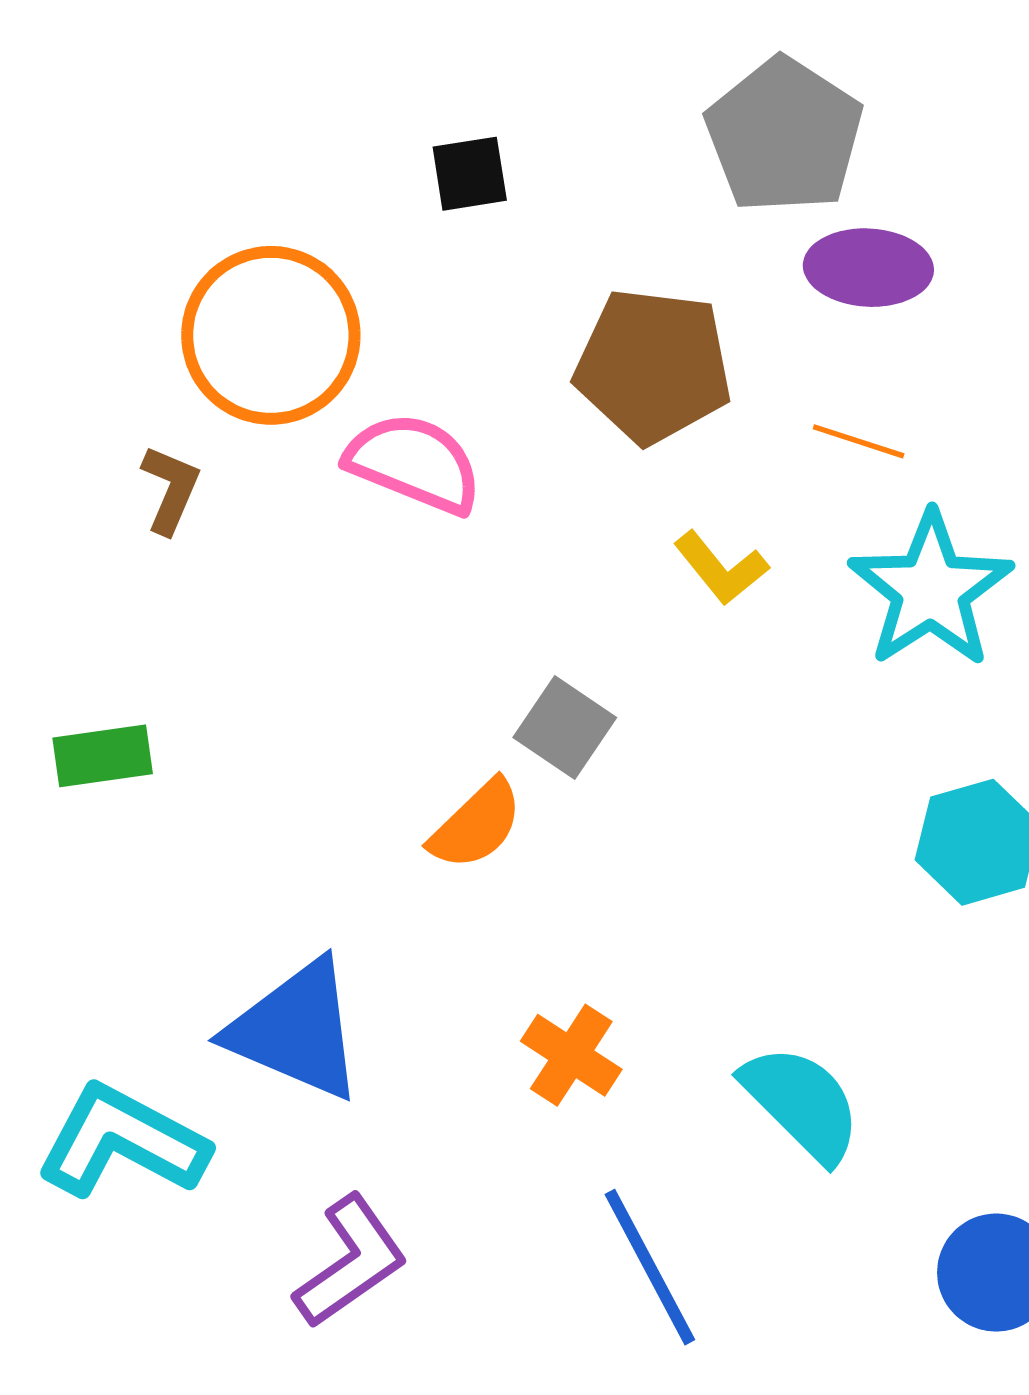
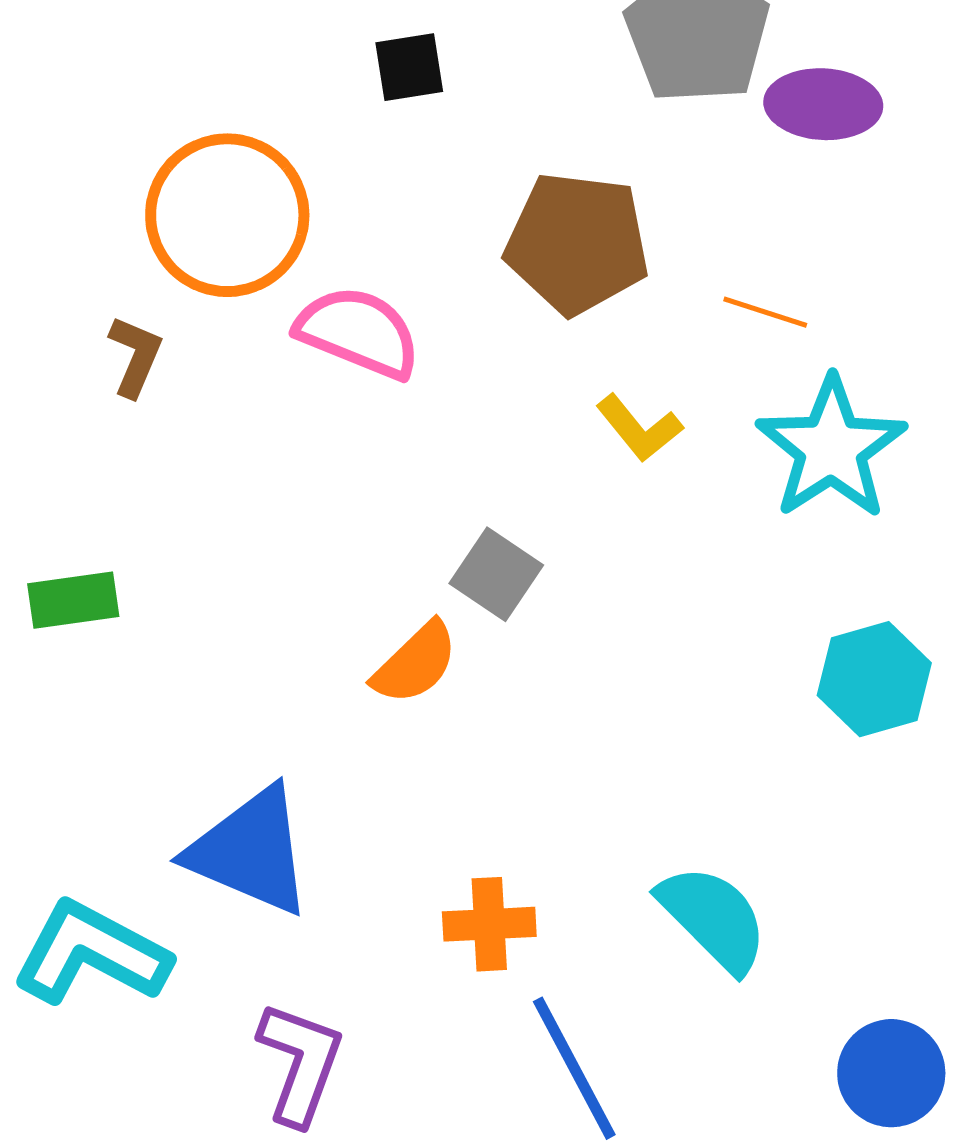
purple ellipse: (868, 268) -> (823, 104), moved
orange cross: (571, 1055) -> (489, 924), moved, turned -36
purple L-shape: (351, 1262) -> (300, 1063), turned -35

